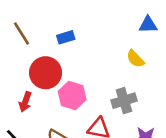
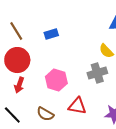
red circle: (46, 73) -> (17, 60), moved
gray cross: (124, 101) -> (97, 73), moved

